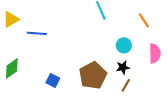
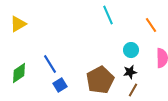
blue line: (37, 33) -> (50, 64), moved, turned 54
blue square: (53, 80) -> (60, 85), turned 32

